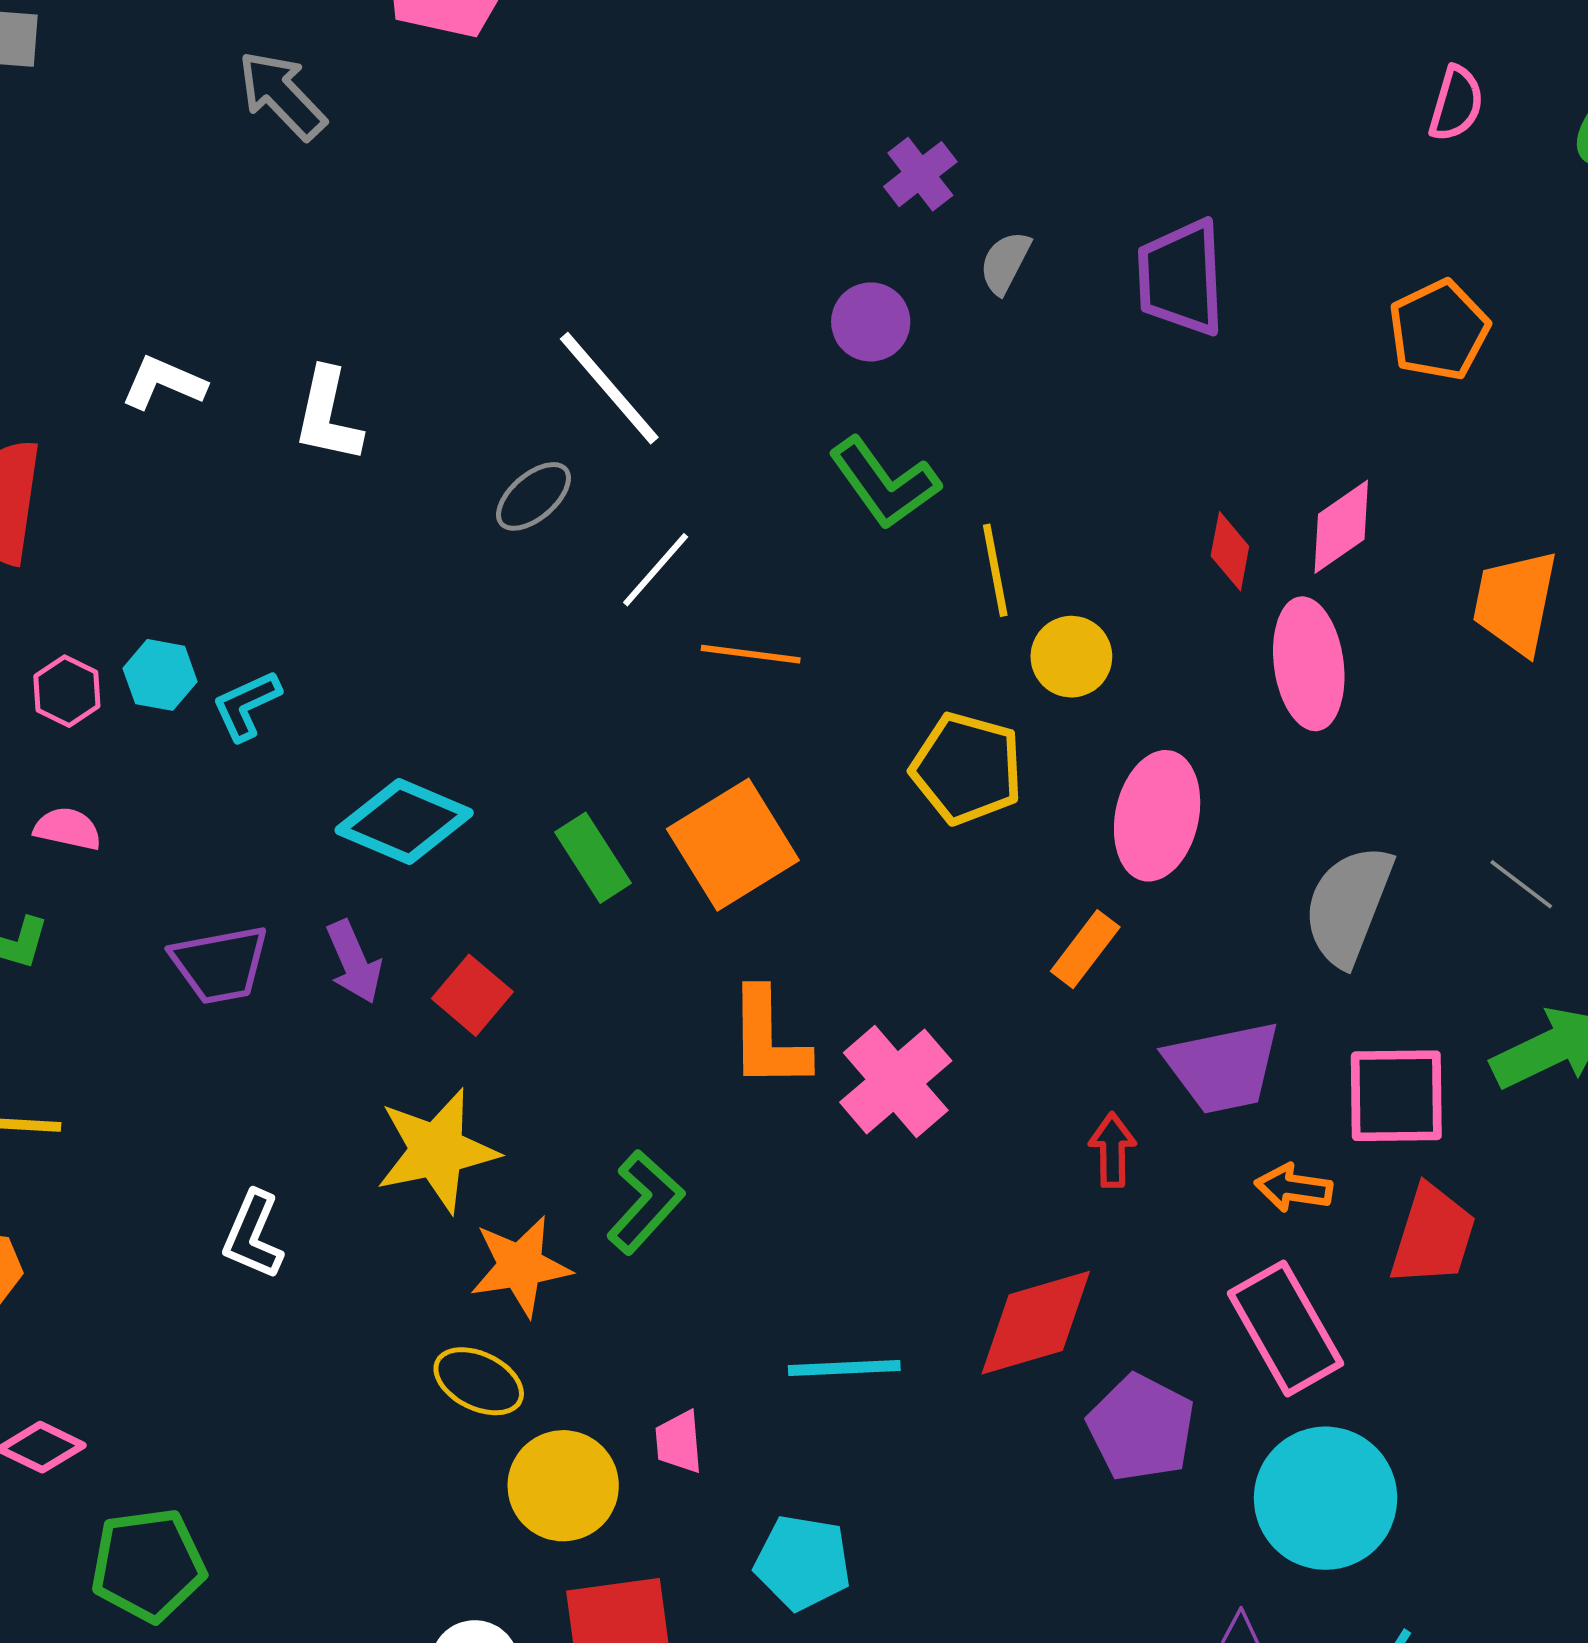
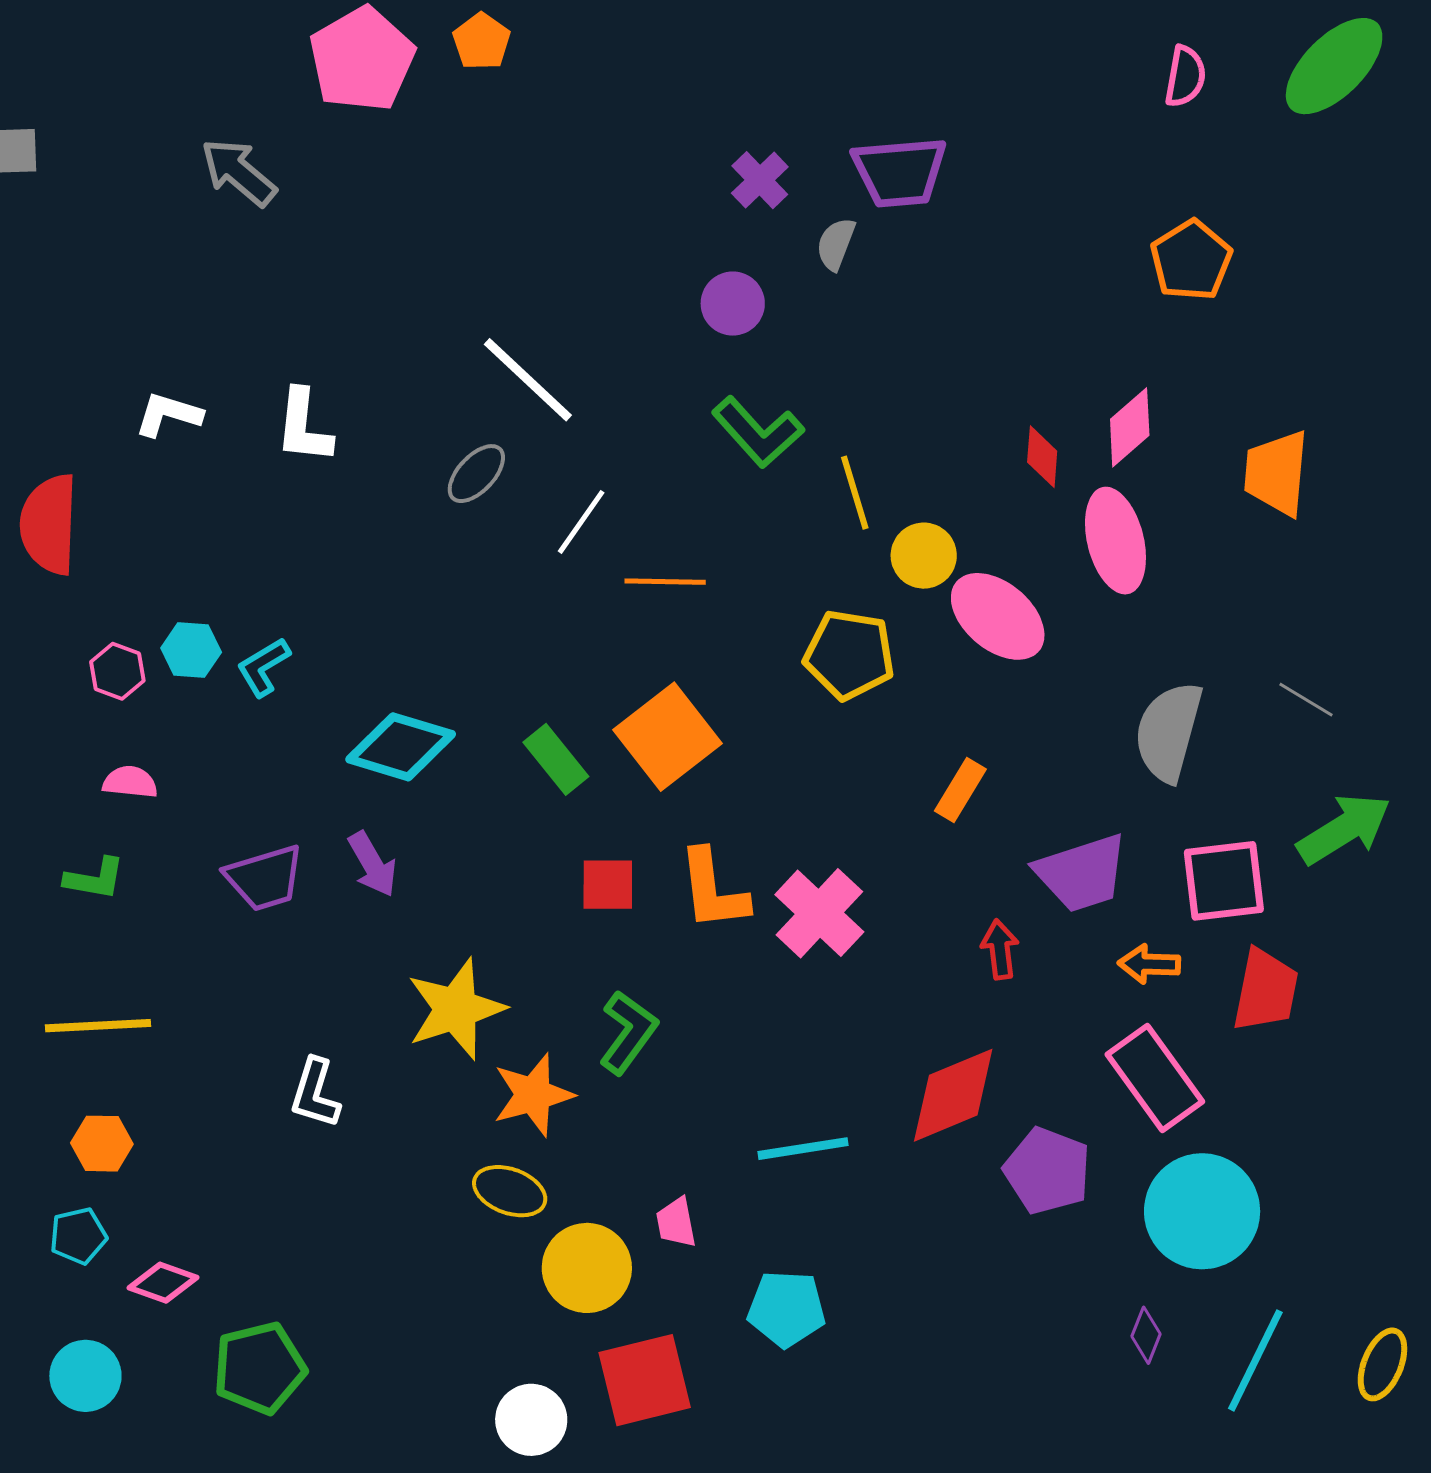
purple trapezoid: (1181, 278) -> (900, 172), moved, turned -86
pink ellipse: (1157, 816) -> (998, 616), moved, turned -56
red square: (472, 995) -> (608, 885), moved, turned -34

